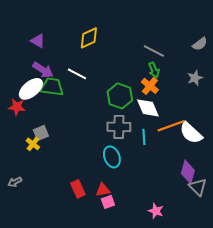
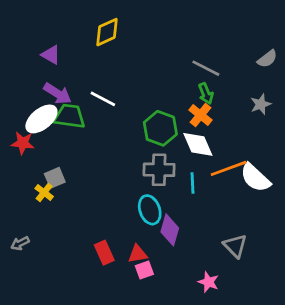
yellow diamond: (89, 38) -> (107, 32), moved
purple diamond: (188, 172) -> (170, 230), moved
gray triangle: (198, 187) -> (235, 246), moved

